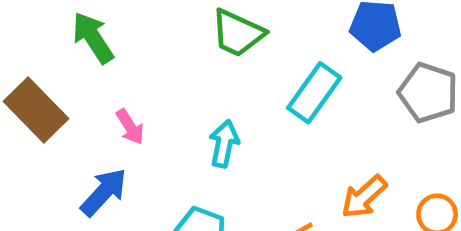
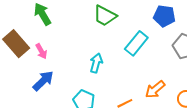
pink arrow: (130, 127) -> (41, 51), moved

